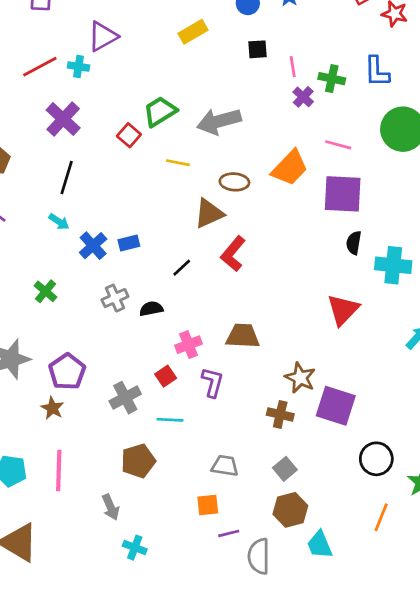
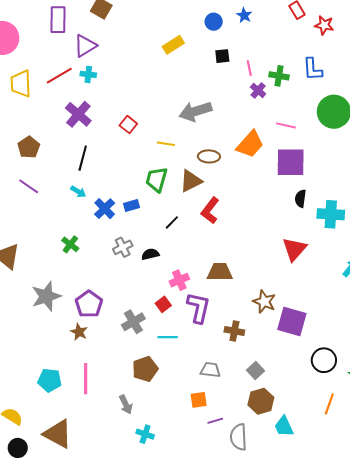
purple triangle: (103, 36) -> (85, 46), moved
green trapezoid: (160, 111) -> (157, 180), moved, turned -40
purple L-shape: (213, 382) -> (199, 308), size x1.4
brown cross: (280, 414) -> (234, 331), moved

